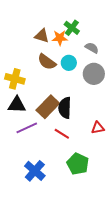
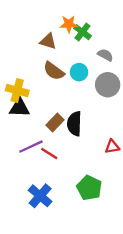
orange star: (60, 38) -> (69, 24), moved
black triangle: (17, 105) -> (19, 108), moved
brown rectangle: (48, 107) -> (55, 123), size x0.7
red line: (62, 134) -> (49, 153), moved

